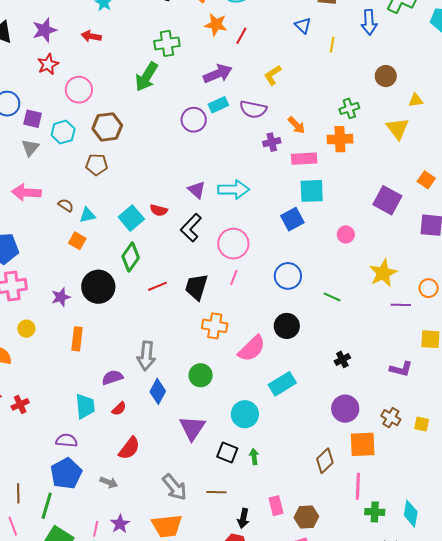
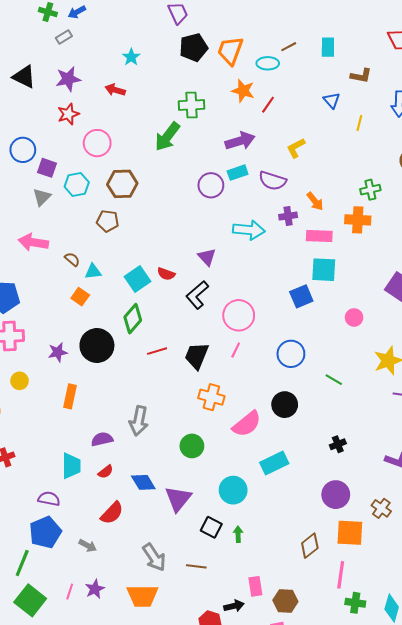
cyan arrow: (234, 190) -> (249, 230), moved
blue diamond: (158, 391) -> (143, 482), moved, turned -65
black arrow: (243, 518) -> (234, 606), moved, turned -120

